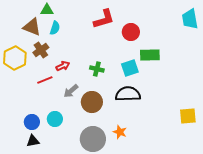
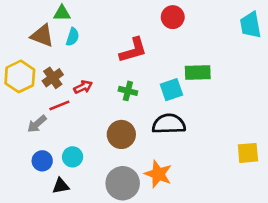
red L-shape: (104, 19) -> (133, 50), moved
red circle: (131, 32) -> (173, 17), moved
brown cross: (41, 50) -> (53, 78), moved
gray arrow: (71, 91) -> (37, 124), moved
orange star: (120, 132) -> (158, 174), size x1.5
black triangle: (33, 141) -> (61, 186), moved

